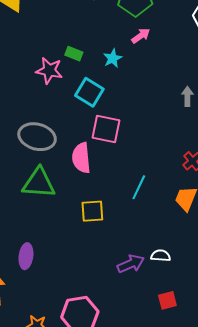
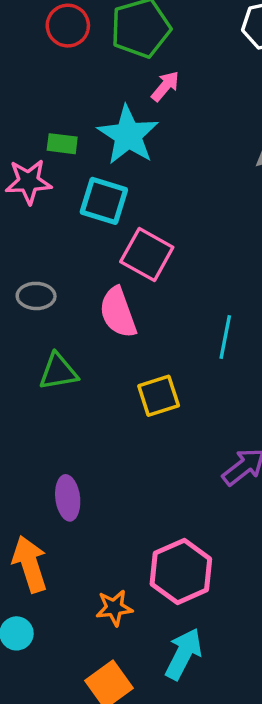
cyan star: (113, 58) -> (128, 135), size x1.8
pink square: (106, 129) -> (147, 255), turned 32
gray ellipse: (37, 137) -> (36, 296), size x0.6
green triangle: (39, 183) -> (58, 372), size x0.7

